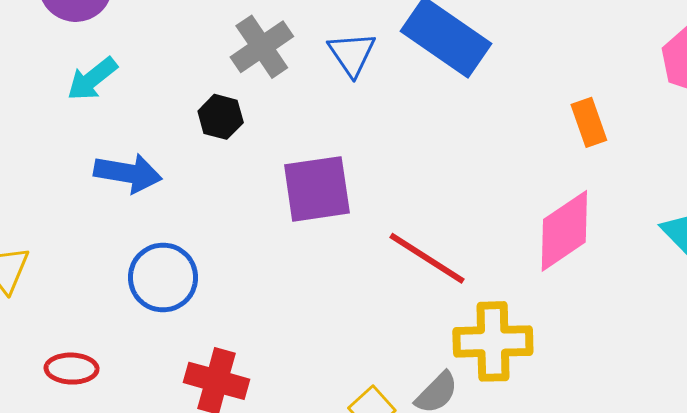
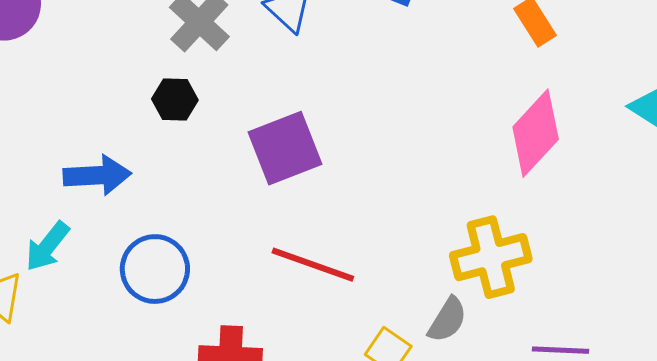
cyan arrow: (92, 79) -> (47, 246), moved
red line: (427, 258) -> (313, 265), moved

